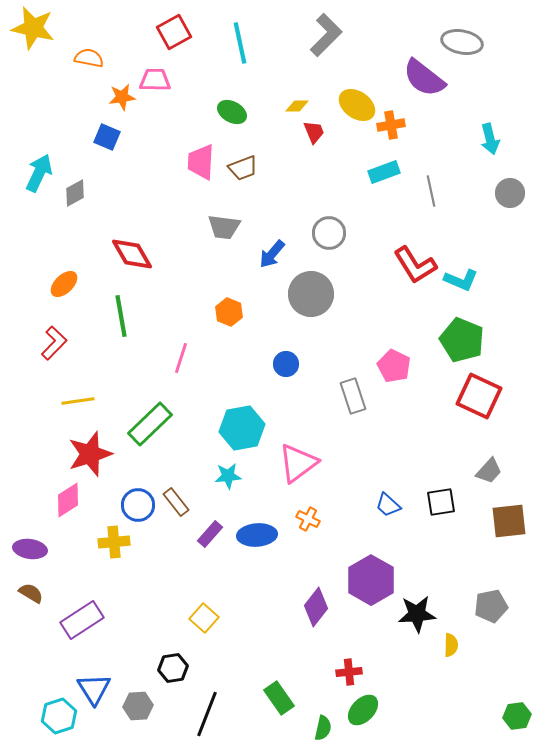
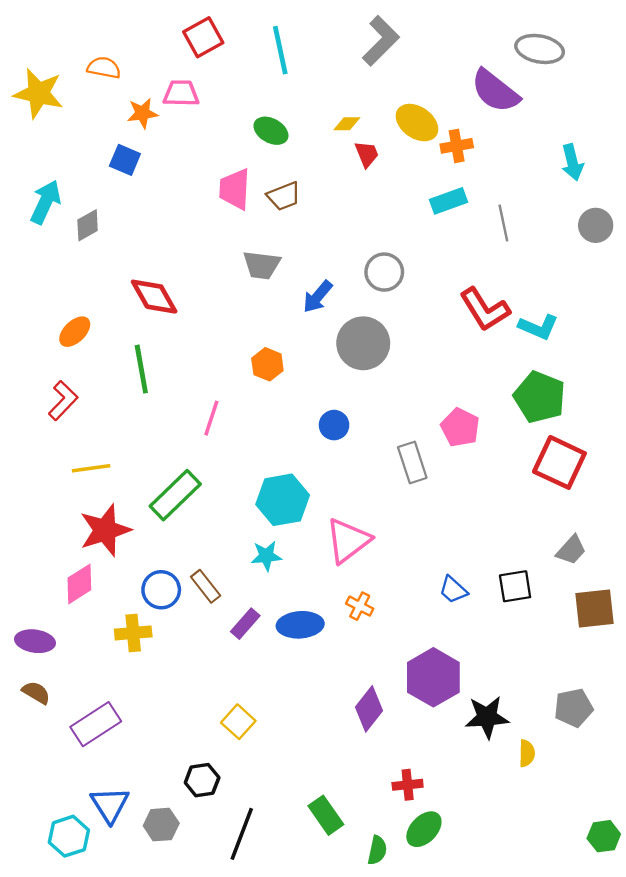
yellow star: (33, 28) -> (39, 93), moved

